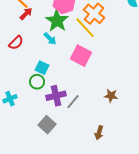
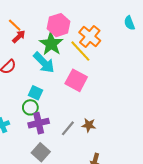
cyan arrow: (50, 39) -> (44, 63), size x1.6
purple cross: (56, 96) -> (39, 123), moved
brown star: (111, 96) -> (89, 125), moved

